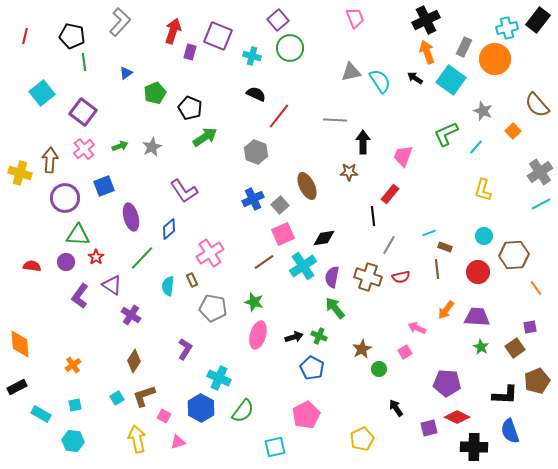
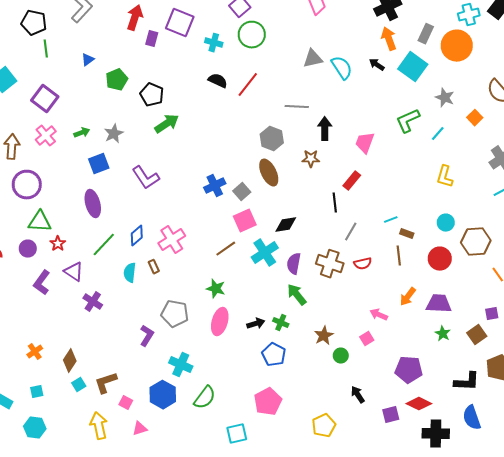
red line: (279, 116) -> (248, 85), moved
gray hexagon: (256, 152) -> (272, 139), moved
blue square: (104, 186) -> (99, 164), moved
blue diamond: (169, 229) -> (137, 236), moved
gray pentagon: (213, 308) -> (175, 314), moved
brown diamond: (134, 361) -> (70, 361), moved

